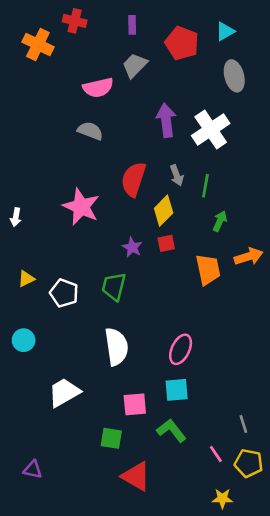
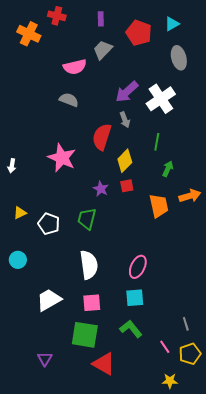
purple arrow: (166, 120) -> (127, 92), turned -125
gray arrow: (177, 175) -> (125, 120), moved
pink square: (135, 404) -> (92, 303), moved
green square: (111, 438) -> (85, 335), size x1.6
yellow pentagon: (249, 463) -> (190, 354), turned -30
purple triangle: (33, 470) -> (45, 359), moved, turned 49

